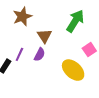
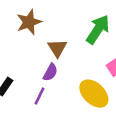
purple line: (19, 54) -> (39, 96), moved

